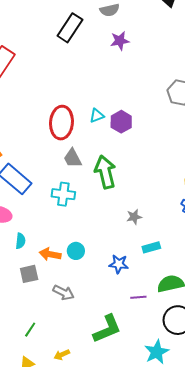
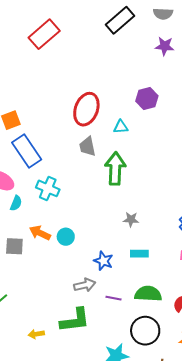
cyan triangle: (97, 116) -> (121, 127), moved
purple hexagon: (121, 122) -> (147, 99), moved
cyan cross: (63, 194) -> (48, 188), moved
cyan semicircle: (20, 241) -> (16, 203), moved
gray arrow: (64, 293) -> (85, 285), moved, turned -55
yellow arrow: (62, 355) -> (36, 334), moved

